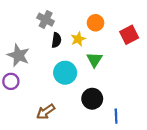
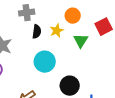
gray cross: (46, 20) -> (27, 13), turned -35
green triangle: (94, 60) -> (81, 41), moved

